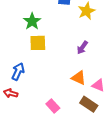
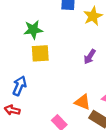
green star: (32, 21) -> (33, 30), turned 30
orange triangle: (79, 78) -> (83, 102), moved

